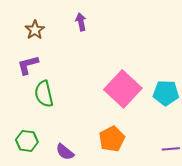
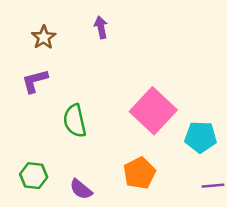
cyan pentagon: (166, 93) -> (201, 137), moved
green semicircle: (44, 94) -> (75, 121), moved

